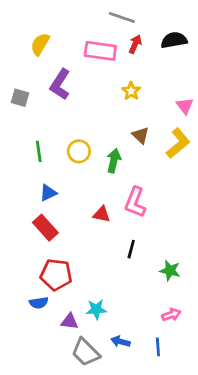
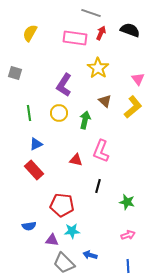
black semicircle: (174, 40) -> (130, 30), turned 30
purple L-shape: (60, 84) -> (64, 85), moved
yellow star: (131, 91) -> (98, 68), size x1.5
red pentagon: (56, 275) -> (62, 205), moved
blue line: (158, 347) -> (128, 266), moved

